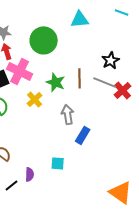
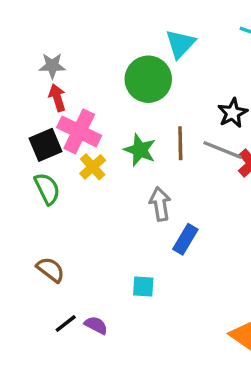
cyan triangle: (80, 19) -> (180, 44), turned -42
green circle: (44, 40) -> (148, 79), moved
yellow cross: (35, 99) -> (93, 167), moved
purple semicircle: (30, 174) -> (96, 325), moved, turned -64

